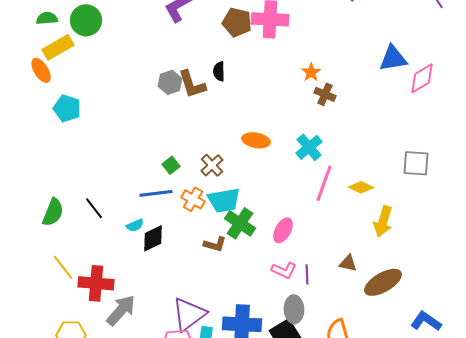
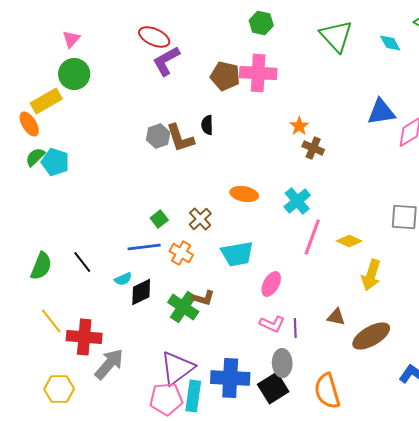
green semicircle: (47, 18) -> (35, 157), moved, turned -40
cyan trapezoid: (224, 200) -> (237, 254), moved
green cross: (240, 223) -> (183, 307), moved

